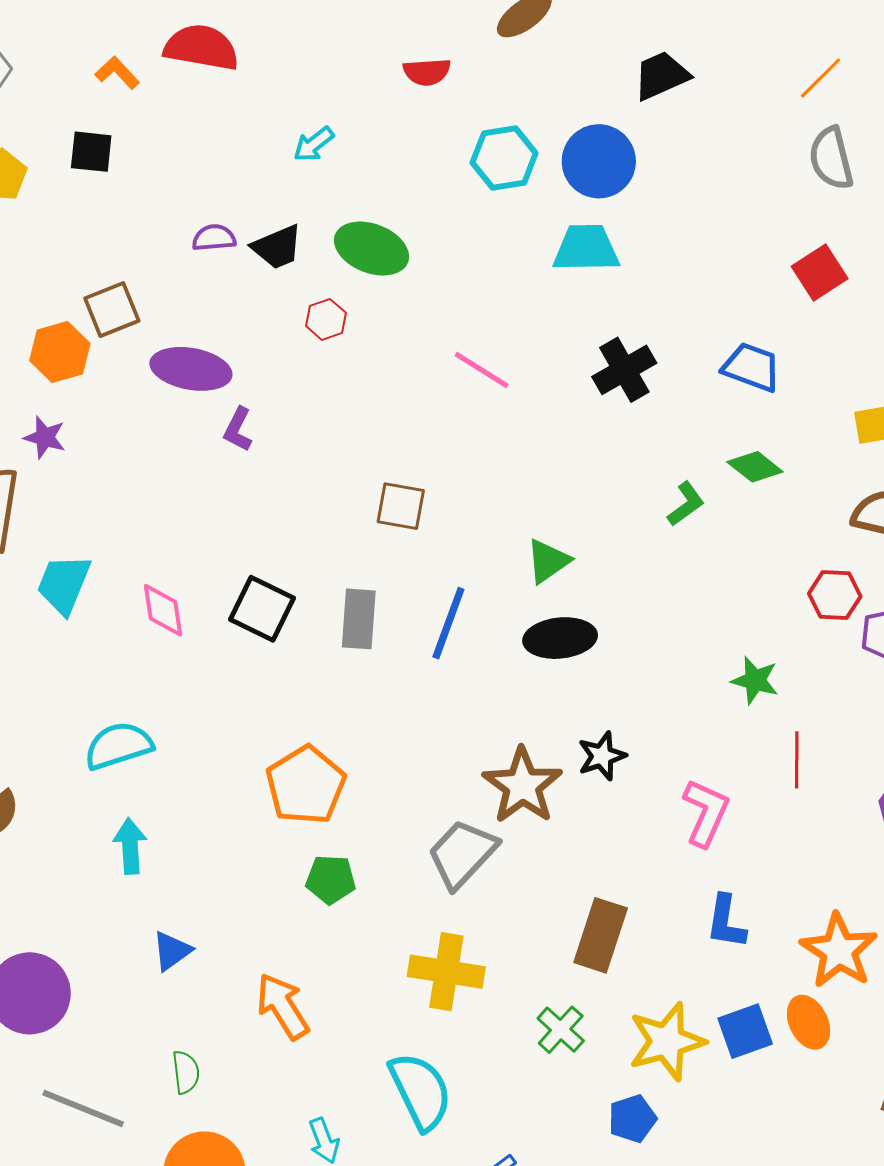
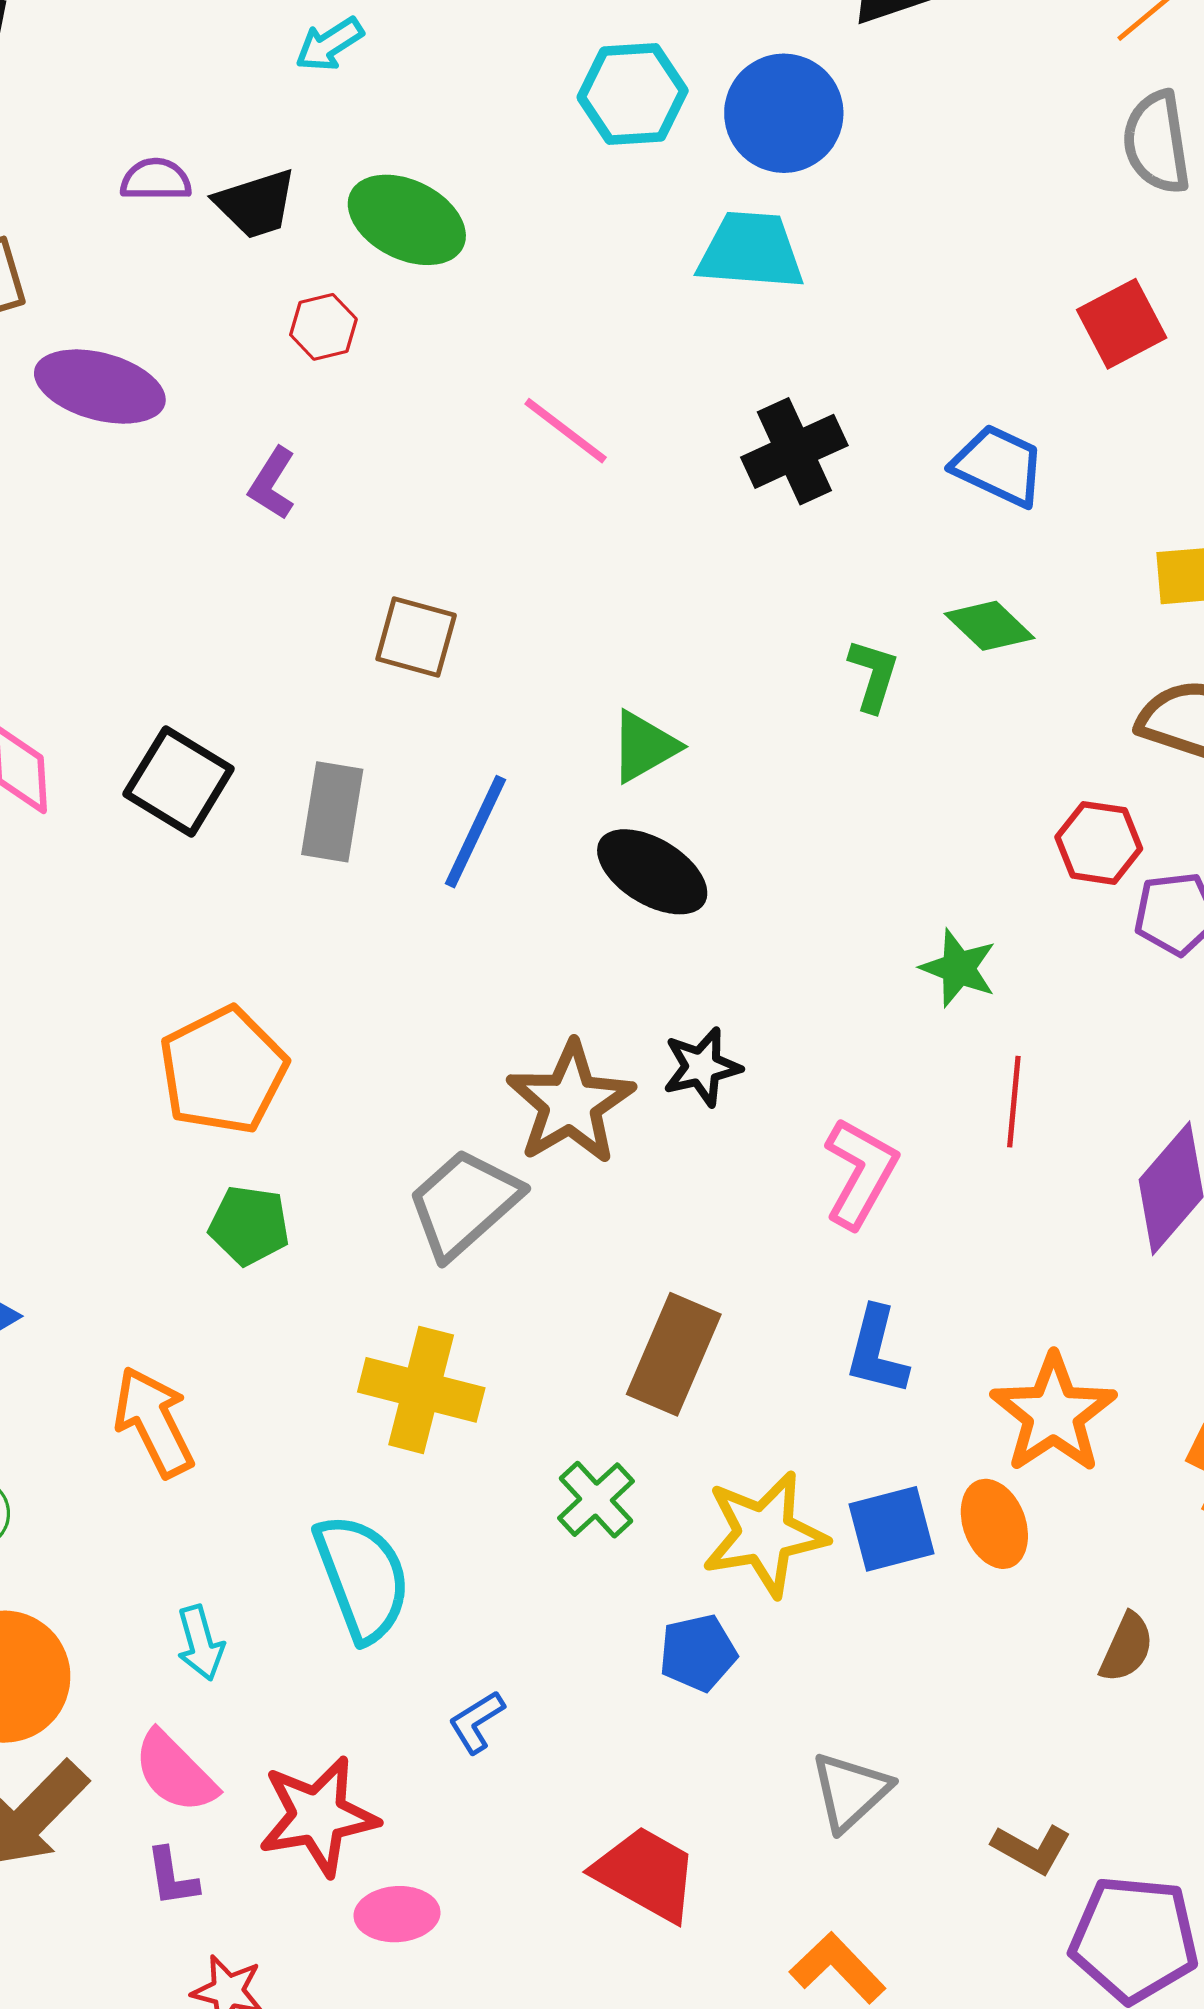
purple L-shape: (238, 429) -> (272, 483), moved
green L-shape: (686, 504) -> (873, 675), turned -42
black ellipse: (560, 638) -> (652, 872), turned 32

